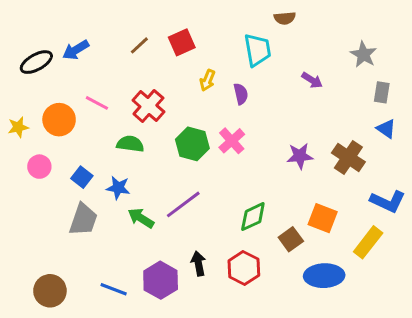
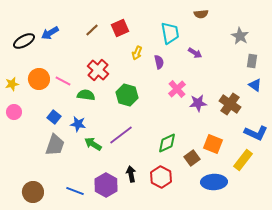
brown semicircle: (285, 18) -> (201, 14), moved
purple arrow: (312, 80) -> (195, 53), moved
pink line: (97, 103) -> (63, 81), moved
pink cross: (232, 141) -> (177, 89), moved
pink circle: (39, 167) -> (14, 112), moved

